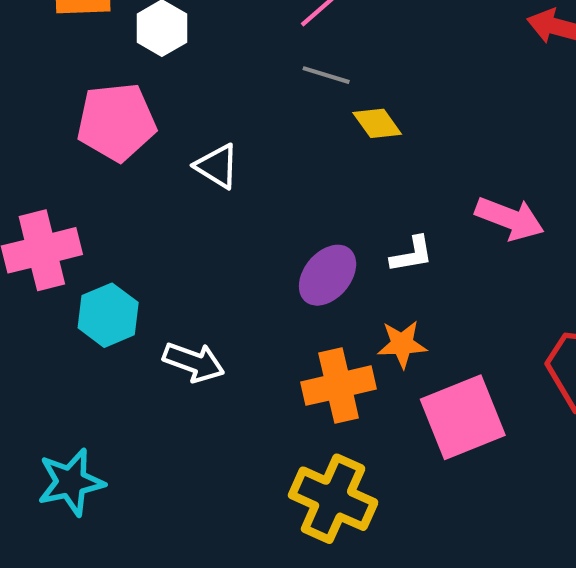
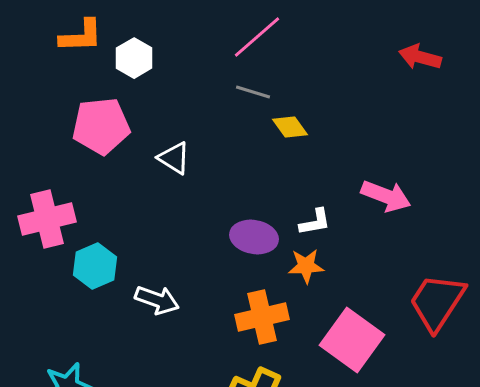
purple ellipse: (328, 275) -> (254, 237), turned 60
orange star: (402, 344) -> (306, 266), moved
pink square: (463, 417) -> (352, 340), turned -32

